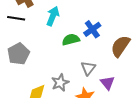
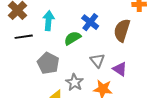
black line: (16, 18) -> (24, 37), moved
gray pentagon: (18, 54) -> (48, 63), moved

